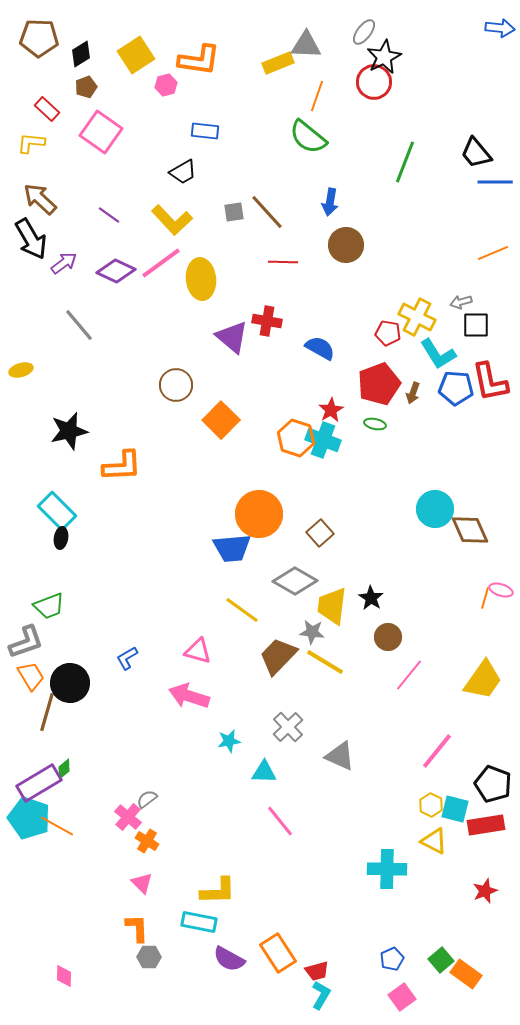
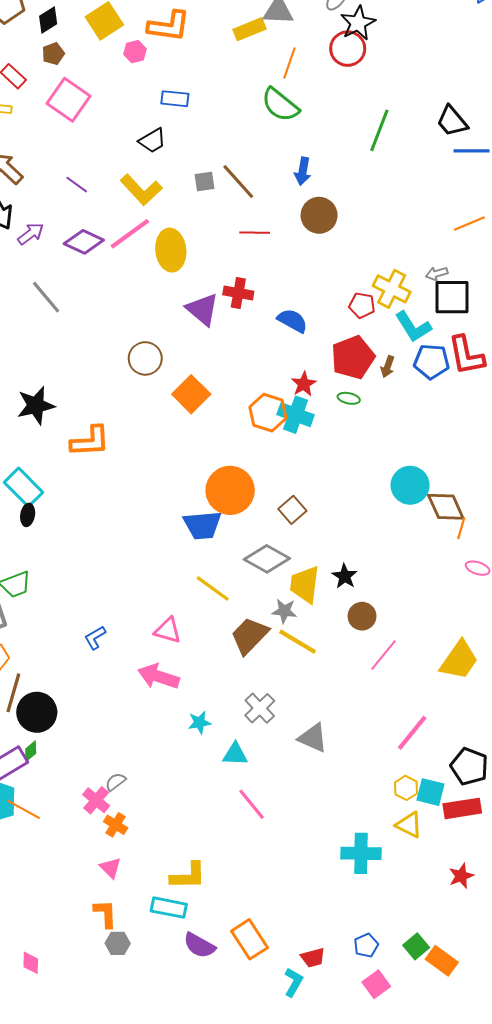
black square: (476, 325) -> (452, 297), size x1.4
orange line: (485, 598) -> (461, 528), moved
black circle: (70, 683) -> (37, 712), moved
red trapezoid: (317, 971) -> (313, 958), moved

